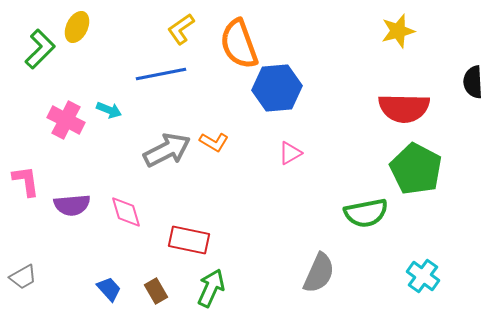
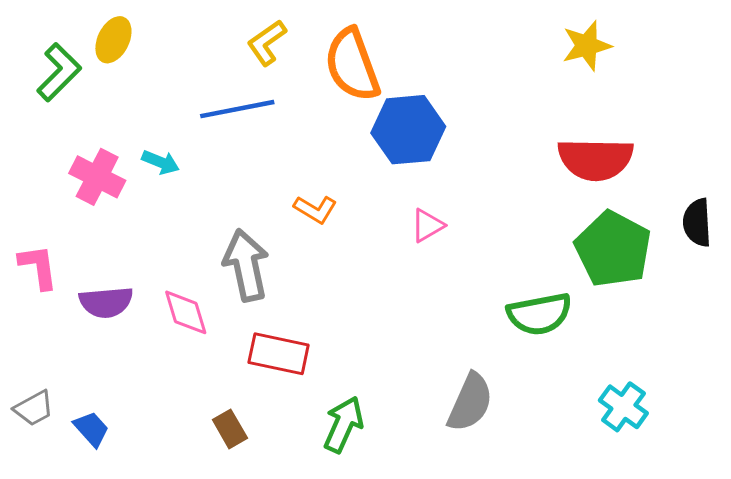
black semicircle: (473, 82) -> (697, 223), moved
gray arrow: (167, 150) -> (246, 265), moved, turned -75
green arrow: (211, 288) -> (343, 424), moved
blue trapezoid: (109, 289) -> (91, 429), moved

